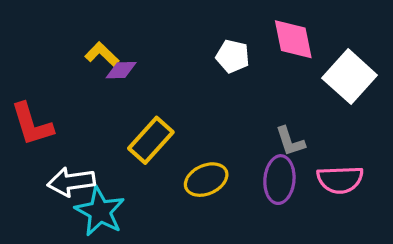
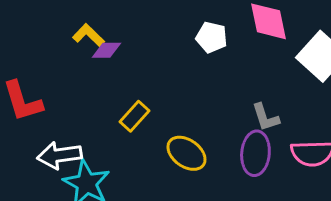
yellow rectangle: (151, 140) -> (134, 116), size x0.7
yellow ellipse: (206, 180) -> (186, 153), turned 60

